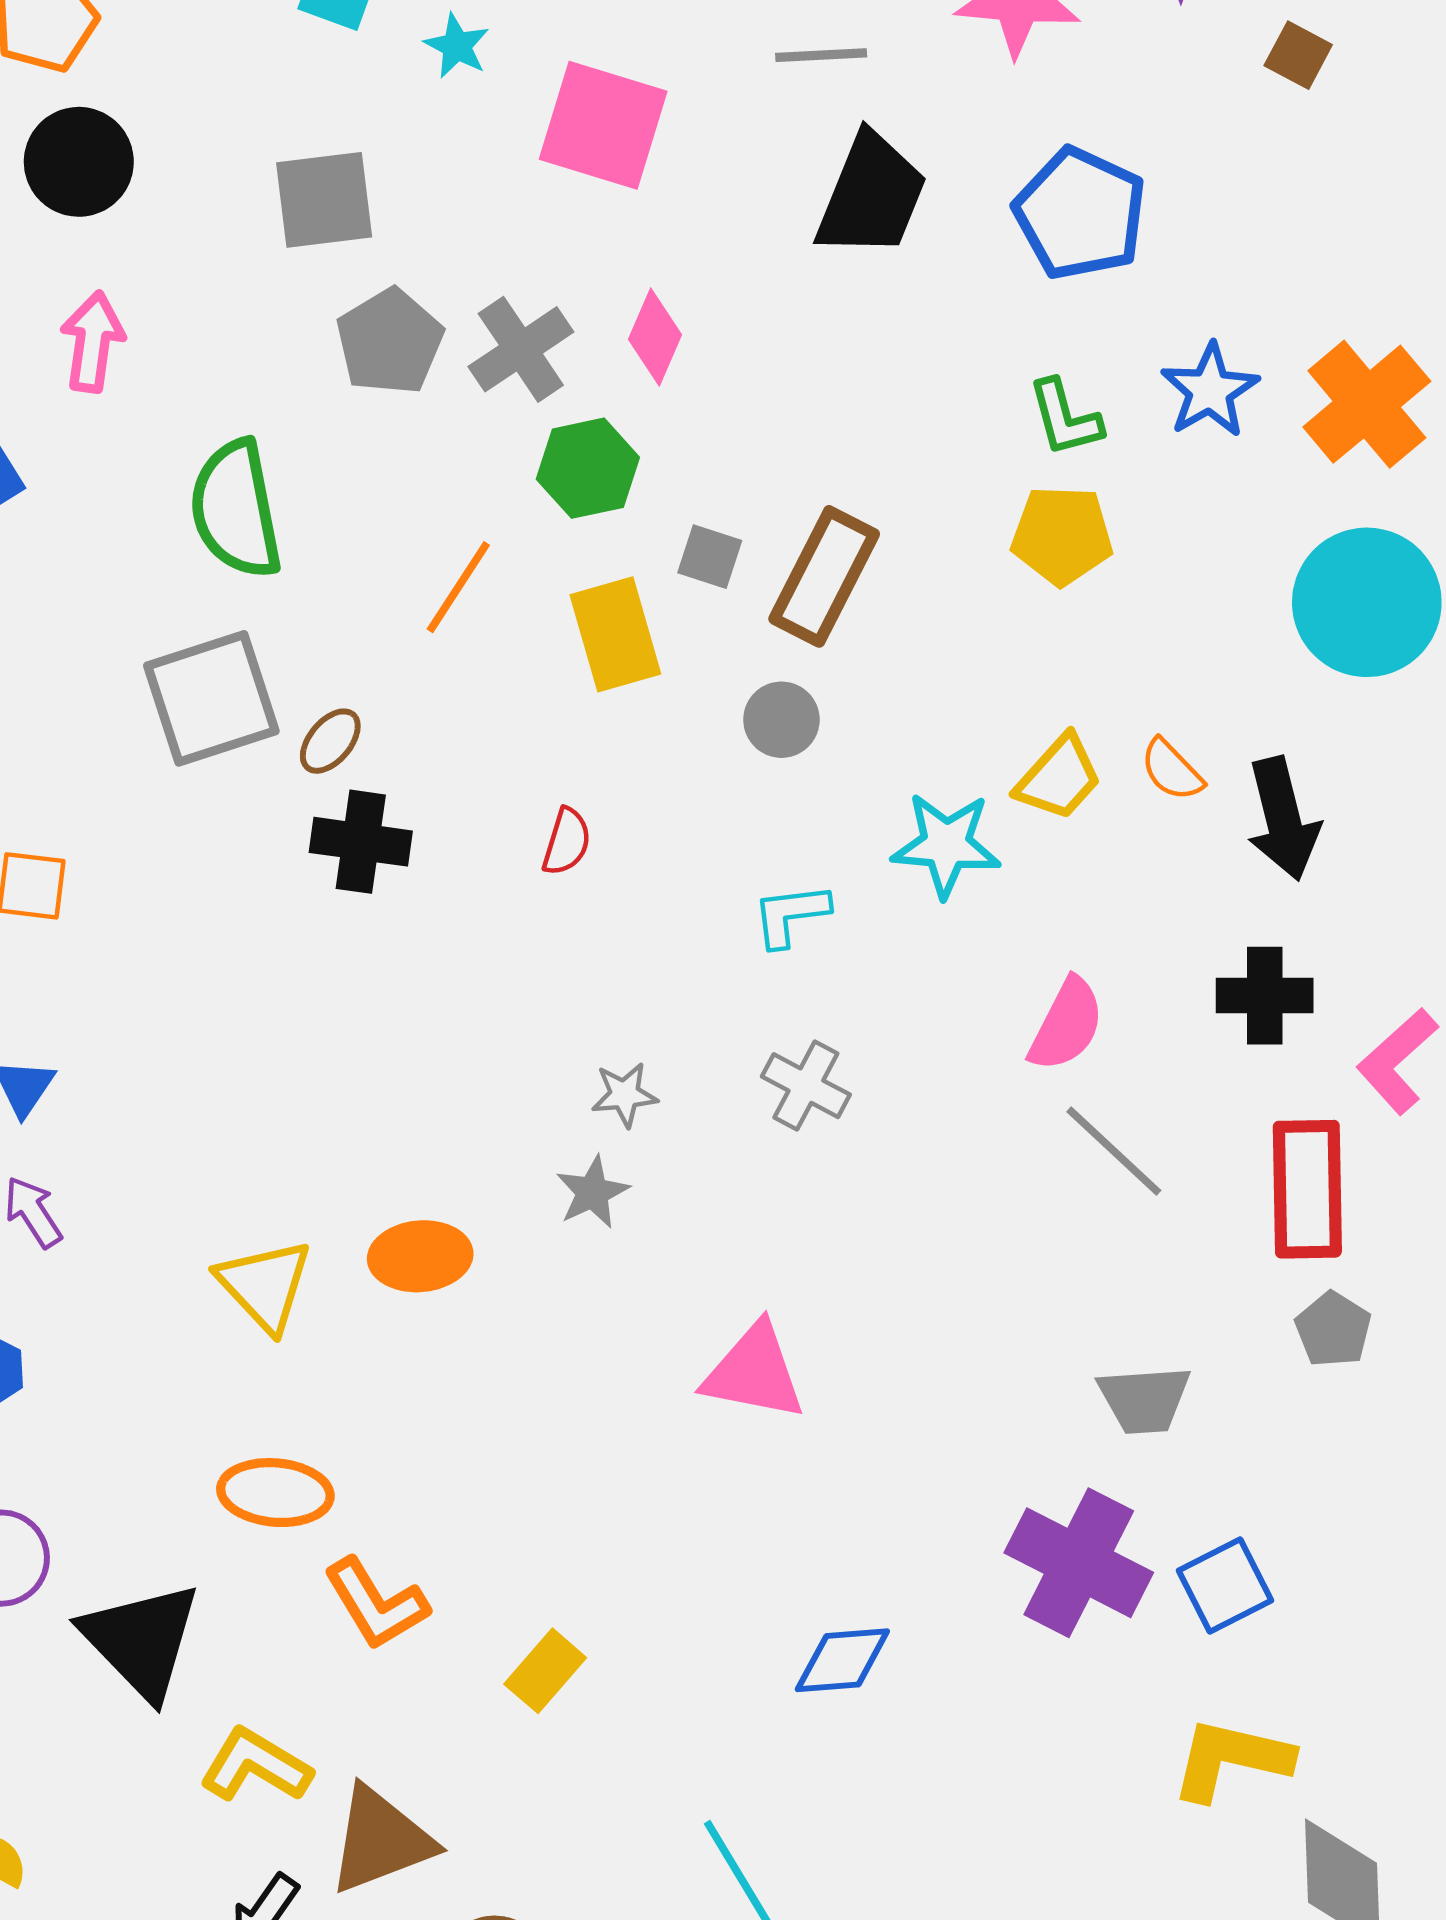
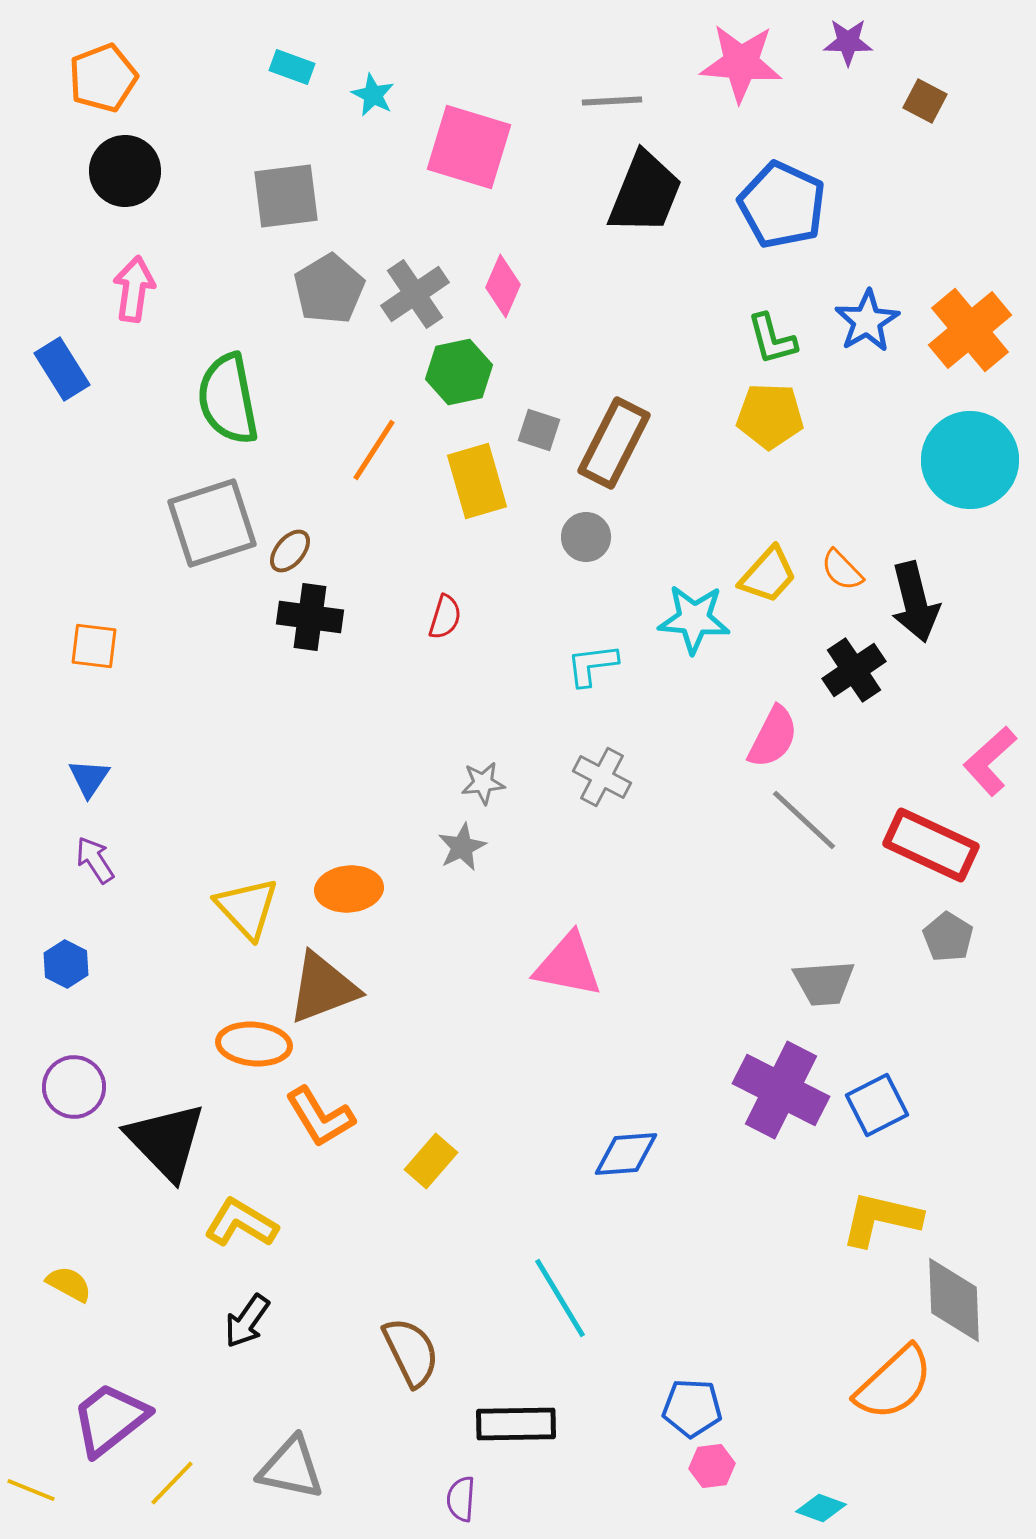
black cross: (1265, 996) -> (854, 670), moved, turned -34
red rectangle: (1307, 1189) -> (931, 845), turned -64
brown triangle: (381, 1840) -> (323, 988), moved

